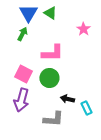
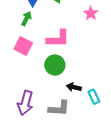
pink square: (23, 74) -> (23, 46), moved
purple arrow: (21, 100) -> (25, 103), moved

